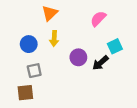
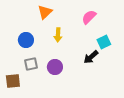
yellow arrow: (54, 39) -> (58, 35), moved
purple circle: (78, 57) -> (55, 67), moved
brown square: (25, 93) -> (13, 81), moved

